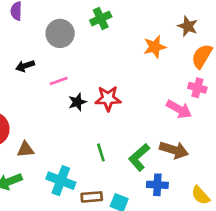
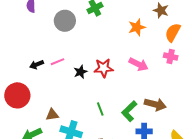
black arrow: (25, 66) -> (37, 65), moved
pink line: (59, 81) -> (58, 62), moved
pink arrow: (179, 109) -> (139, 64), moved
brown triangle: (26, 149) -> (52, 115), moved

